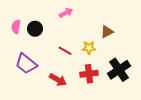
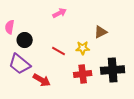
black circle: (35, 29) -> (25, 40), moved
black cross: (119, 70) -> (113, 70), turned 30
red arrow: (58, 80) -> (42, 80), moved

